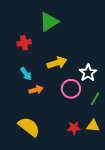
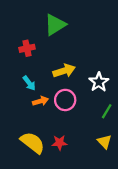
pink circle: (71, 89) -> (65, 100), moved
yellow triangle: (93, 126) -> (104, 142), turned 40
red star: (74, 128) -> (60, 143), moved

